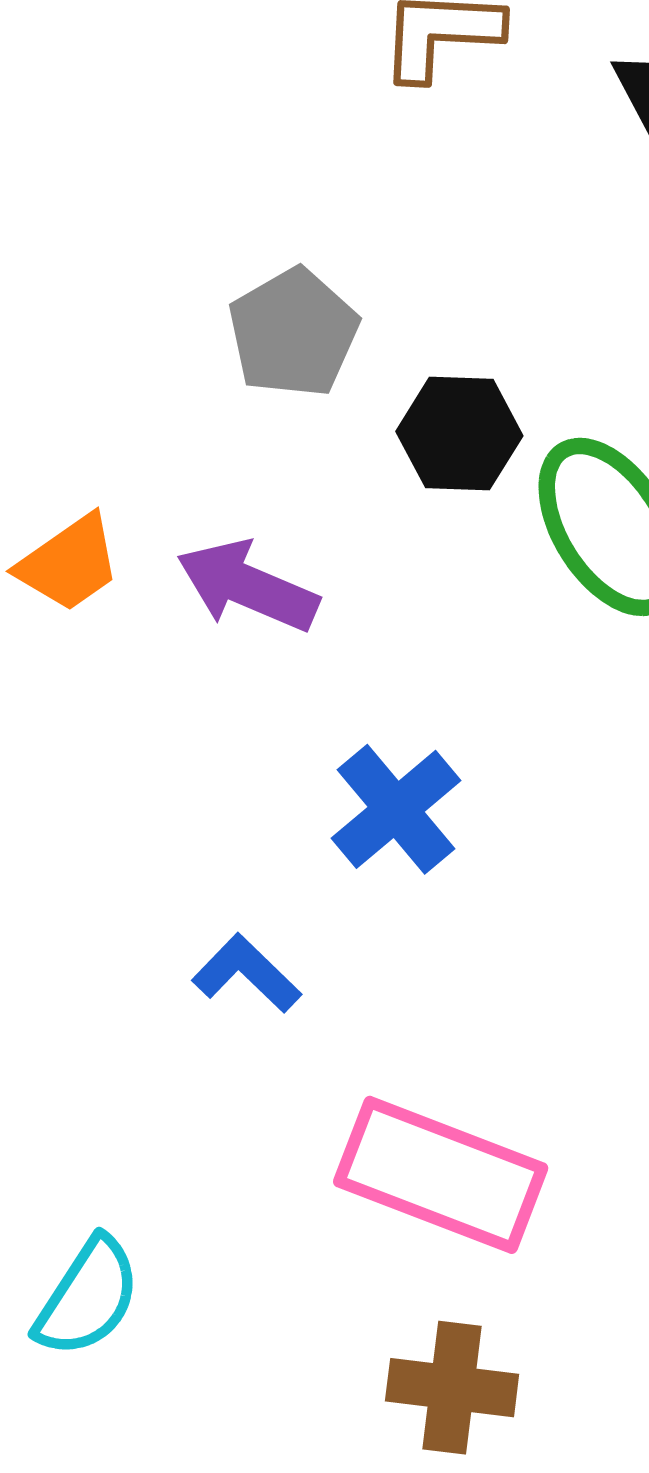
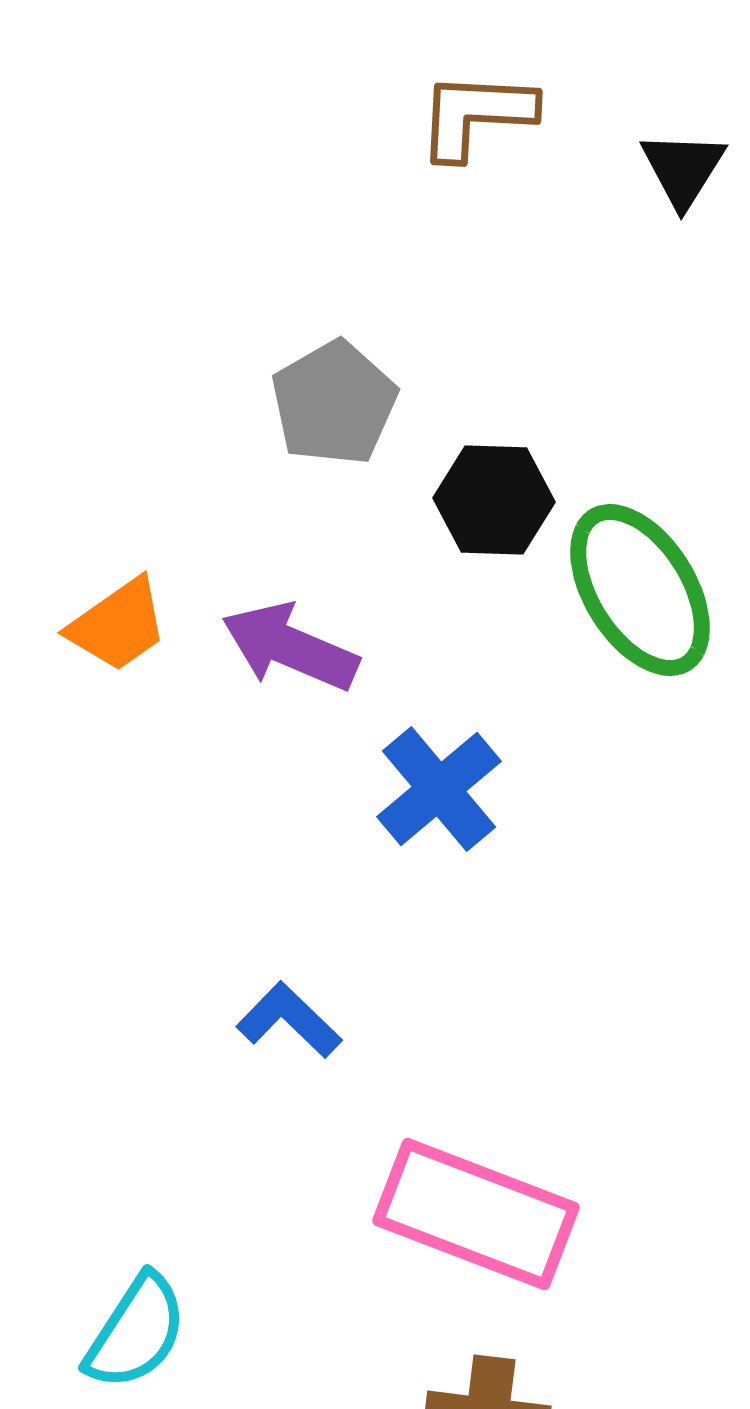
blue cross: (396, 809) -> (439, 789), moved

